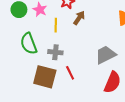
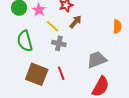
yellow line: (56, 25) -> (53, 26), turned -56
gray cross: (55, 52) -> (59, 43), moved

